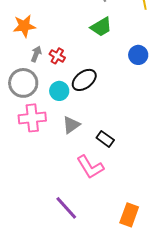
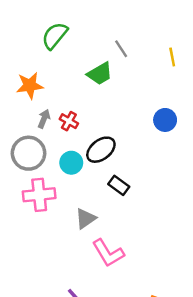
green trapezoid: (101, 27) -> (100, 74), moved
gray triangle: (71, 125) -> (86, 219), moved
black rectangle: (105, 139) -> (119, 185), moved

